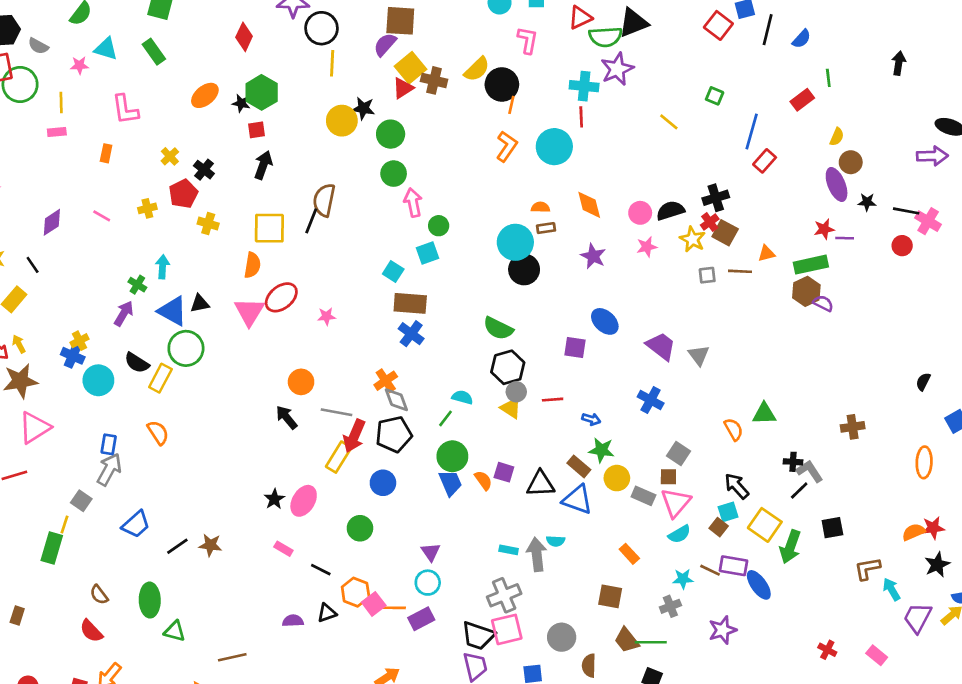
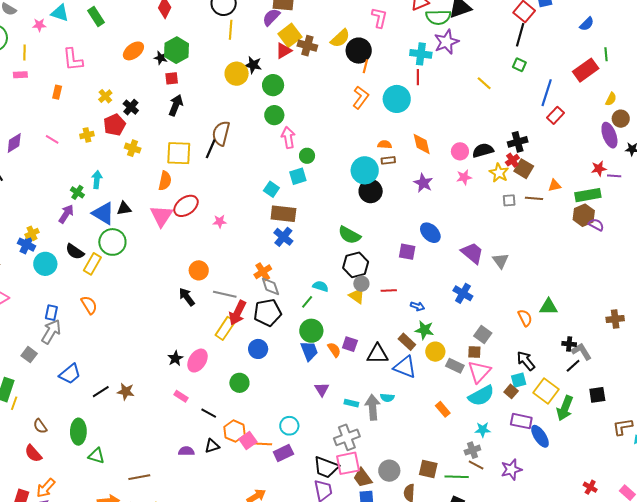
black line: (768, 30) -> (520, 35), moved
red rectangle: (802, 100) -> (586, 70), size x1.4
yellow line: (64, 525) -> (14, 403), moved
cyan semicircle: (679, 534) -> (481, 396), size x1.5
purple triangle: (431, 552) -> (322, 389), moved
brown line: (710, 570) -> (476, 465), moved
brown square: (610, 596) -> (428, 469), moved
brown trapezoid: (627, 640) -> (363, 478), moved

